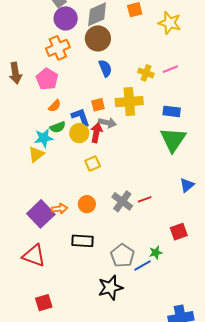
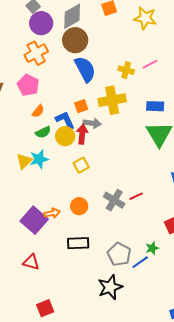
blue semicircle: (105, 68) -> (85, 69), size x1.5
cyan star: (44, 138) -> (39, 159), moved
red triangle: (34, 256) -> (31, 262), size x0.7

